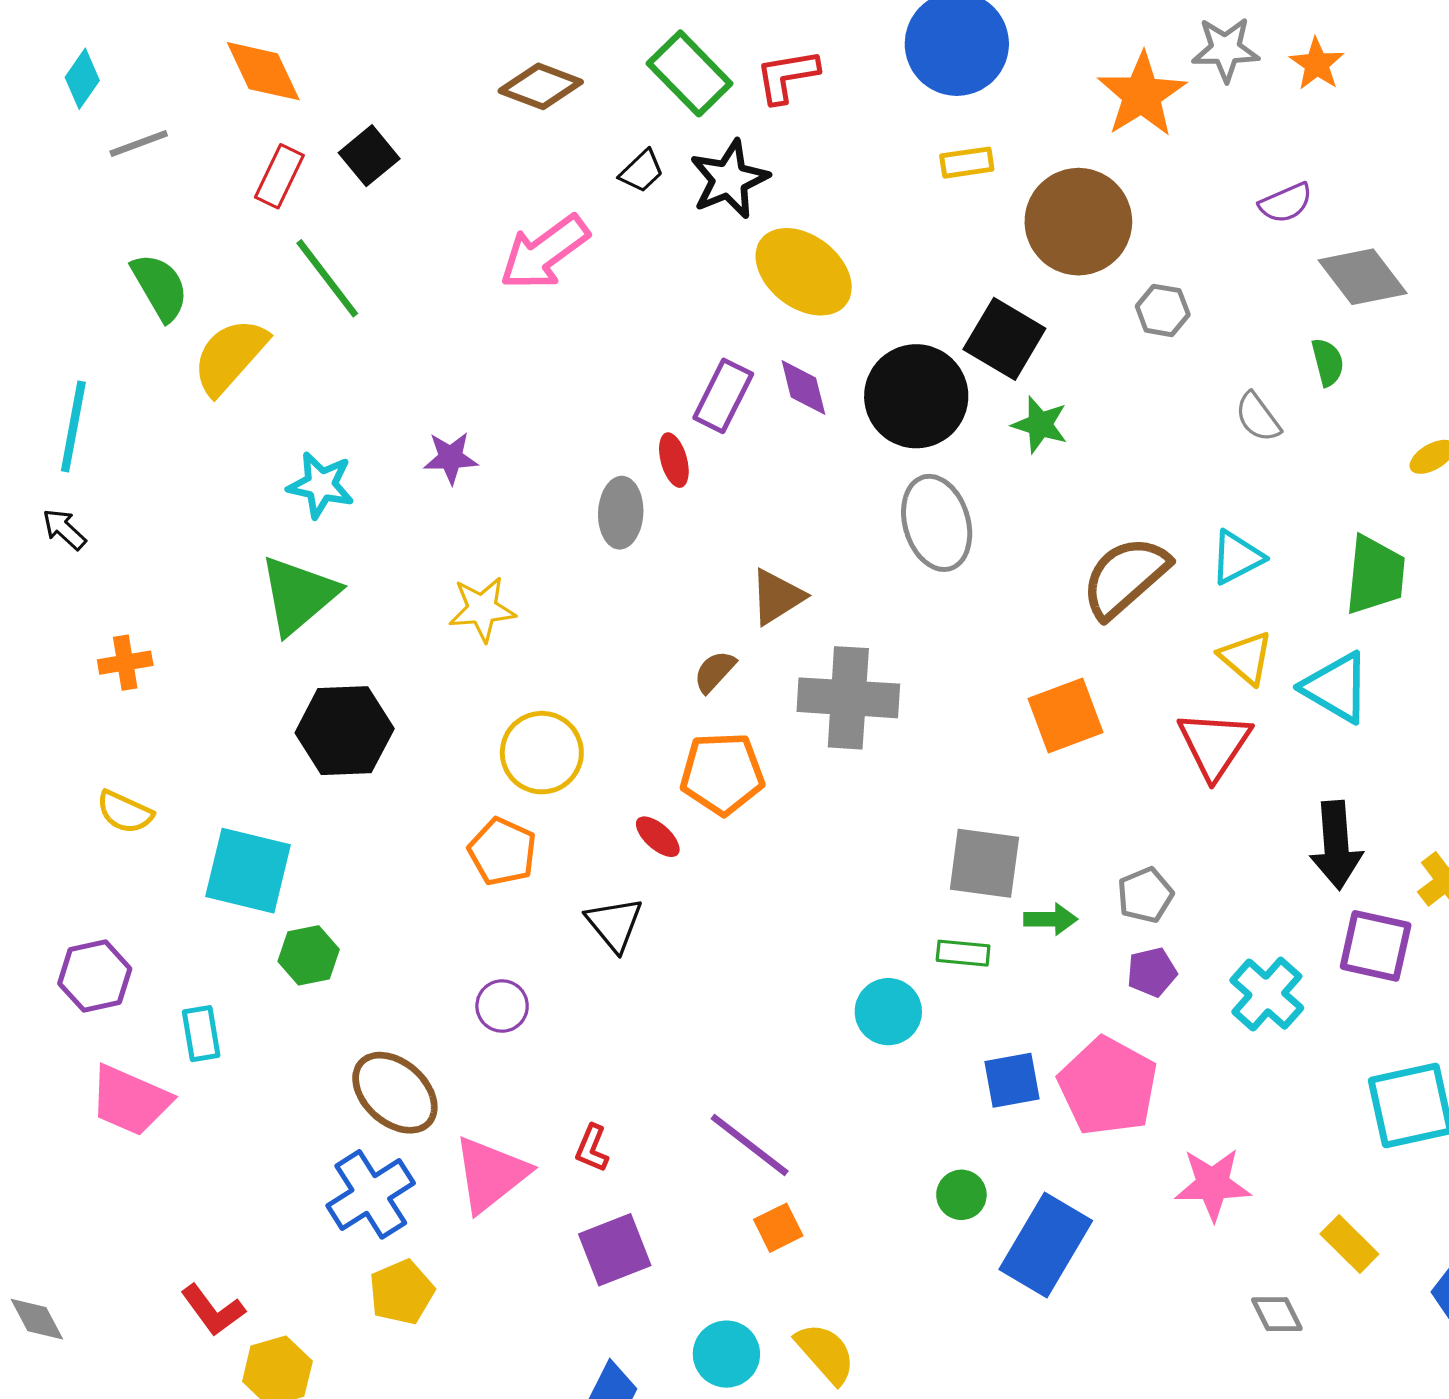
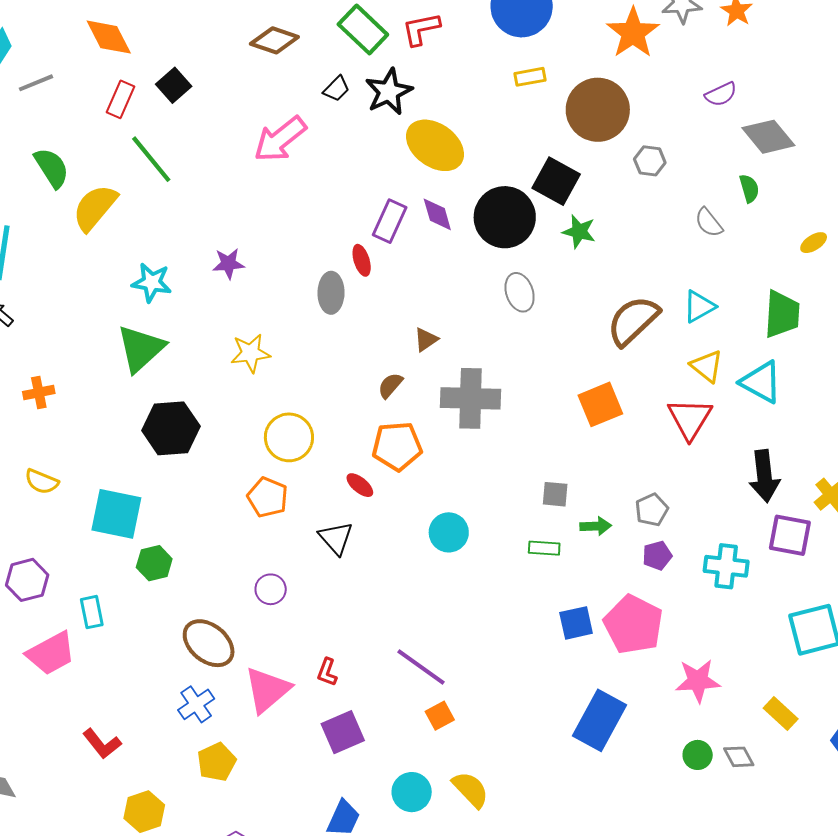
gray ellipse: (937, 523) -> (520, 292), size x0.7
brown triangle: (777, 597) -> (426, 340), size x0.7
gray square: (984, 863) -> (555, 494), size x0.6
cyan cross: (1267, 994) -> (726, 566), turned -33
cyan circle: (888, 1012) -> (449, 532), moved
pink trapezoid: (130, 1100) -> (51, 653), turned -50
blue cross: (371, 1194) -> (196, 704), size x0.7
green circle: (961, 1195) -> (698, 755), moved
red L-shape: (213, 1310) -> (102, 744), moved

